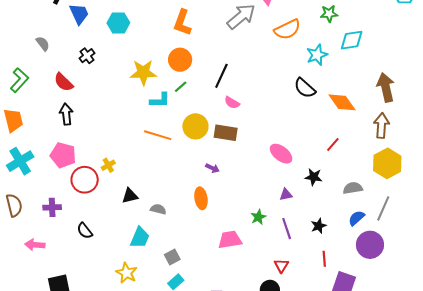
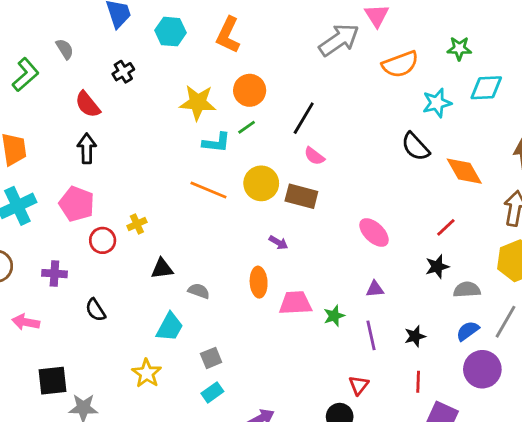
orange L-shape: (182, 23) -> (228, 35), moved
green L-shape: (19, 80) -> (25, 75), moved
black star: (314, 177) -> (437, 267), moved, turned -30
red circle: (85, 180) -> (103, 240), size x0.7
pink trapezoid: (230, 240) -> (295, 303), moved

